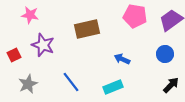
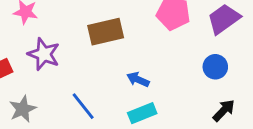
blue arrow: (122, 59) -> (138, 79), moved

